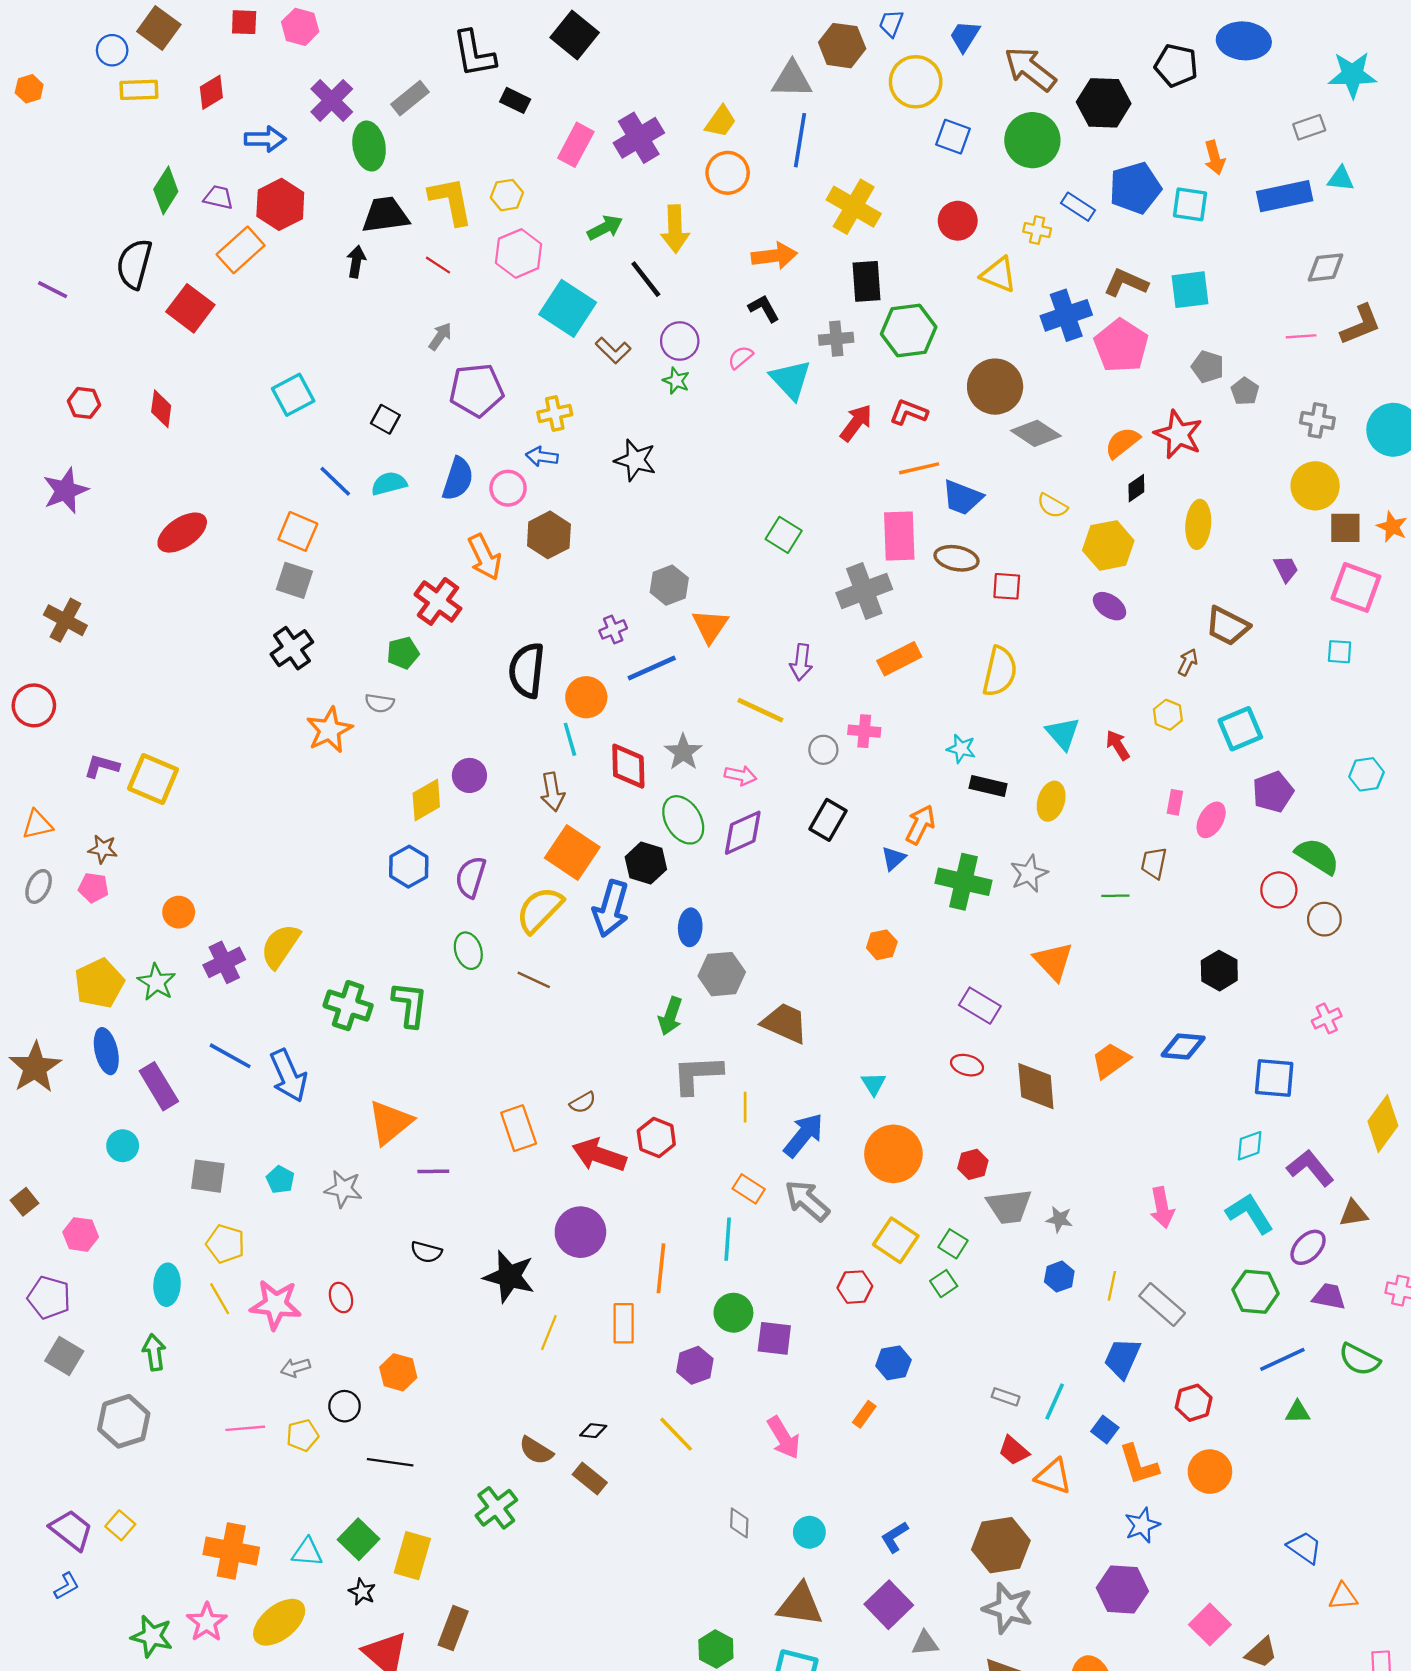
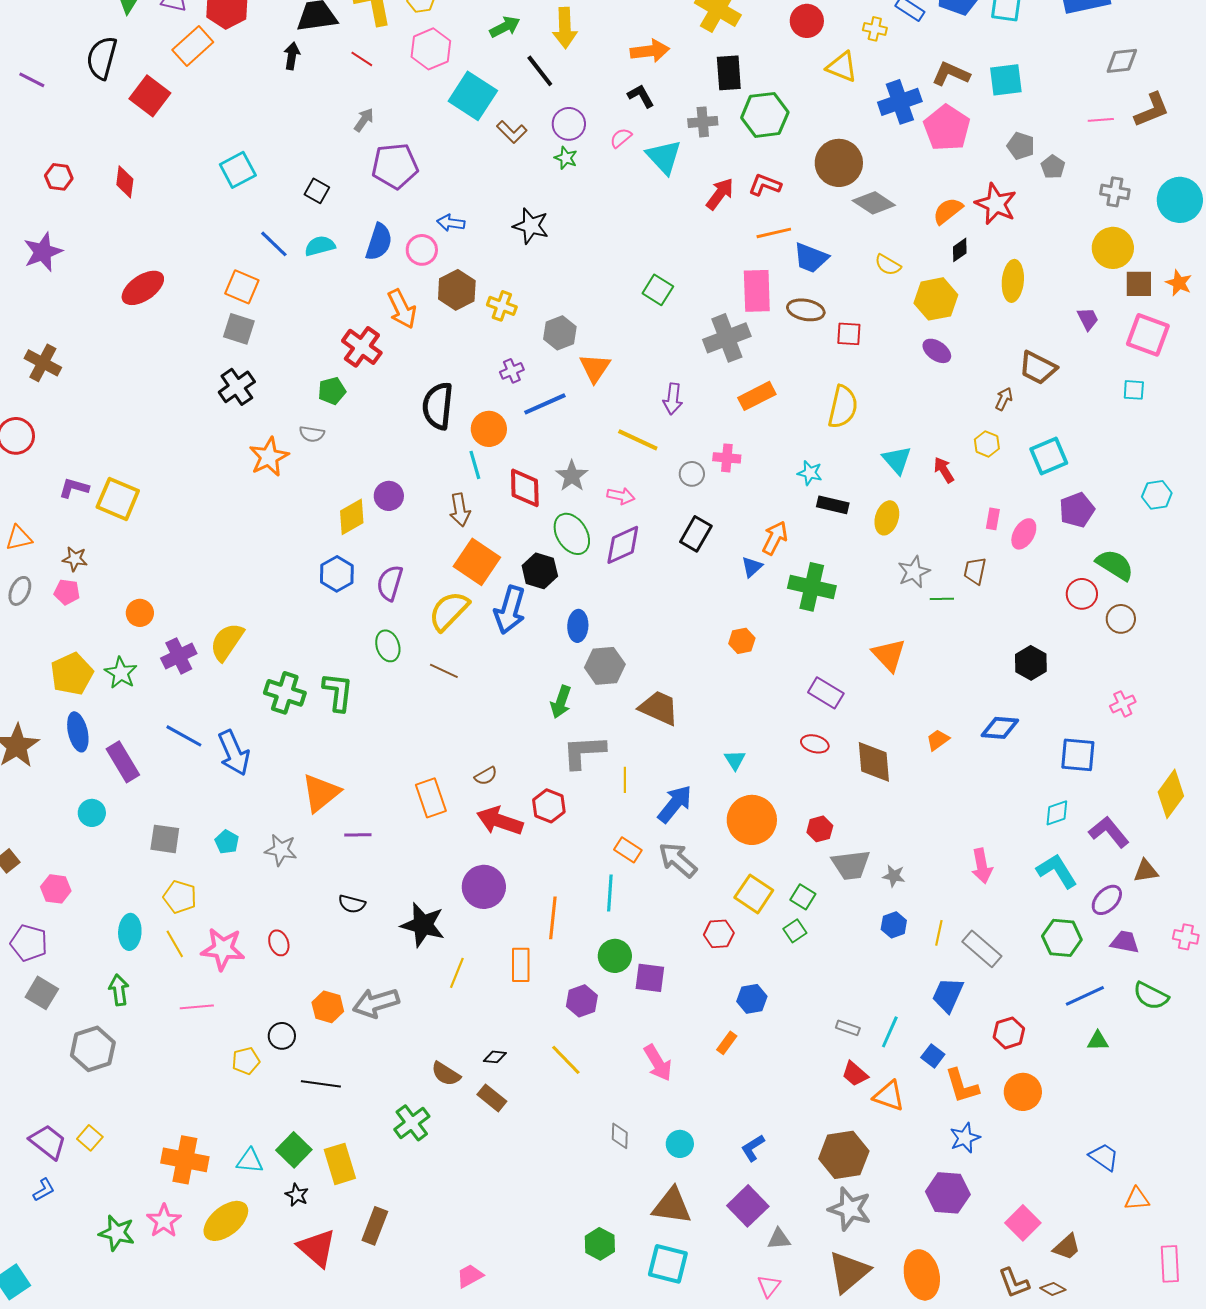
yellow cross: (555, 413) -> (502, 306), moved, turned 32
gray star: (1029, 874) -> (914, 572), moved
orange trapezoid: (1111, 1060) -> (938, 740), size x0.7
gray arrow: (295, 1368) -> (376, 1003), moved, size x1.8
pink line: (245, 1428) -> (197, 1007), moved
yellow rectangle: (412, 1556) -> (340, 1164), turned -33

